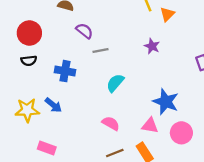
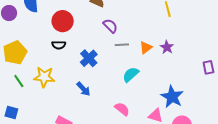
orange triangle: (167, 14) -> (146, 48), moved
blue cross: (65, 71) -> (89, 58), turned 30
blue arrow: (53, 105) -> (83, 89), moved
yellow star: (27, 110) -> (44, 77), moved

